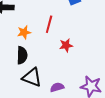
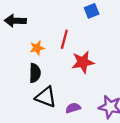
red star: (66, 45) -> (83, 62), size x1.5

